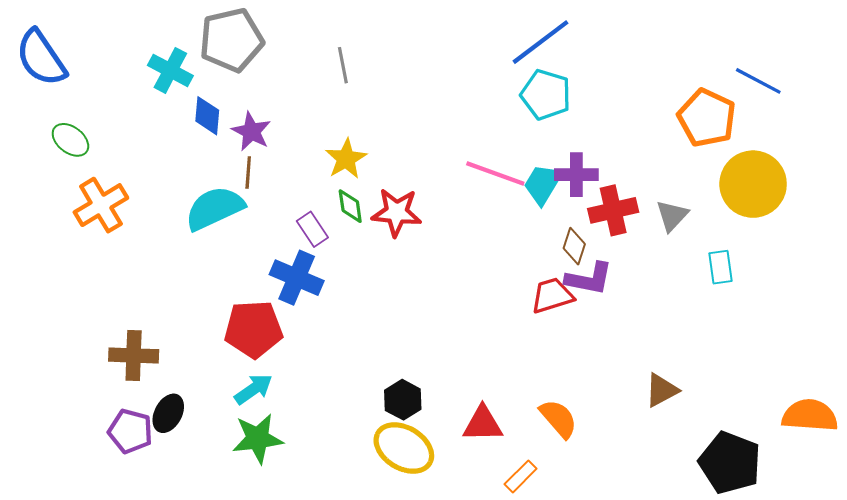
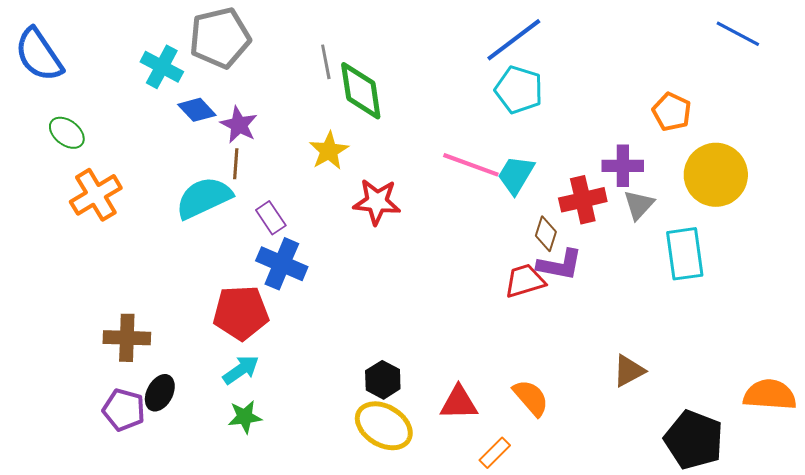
blue line: (758, 81) -> (738, 34), moved
blue diamond: (207, 116) -> (197, 110), turned -48
orange pentagon: (707, 118) -> (672, 112), size x0.7
purple cross: (576, 175) -> (623, 166), moved
green diamond: (350, 206) -> (361, 91), moved, size x1.8
purple rectangle: (312, 229) -> (271, 218), moved
cyan rectangle: (720, 267) -> (685, 254), size x1.6
green star: (258, 439) -> (245, 417), size x0.7

